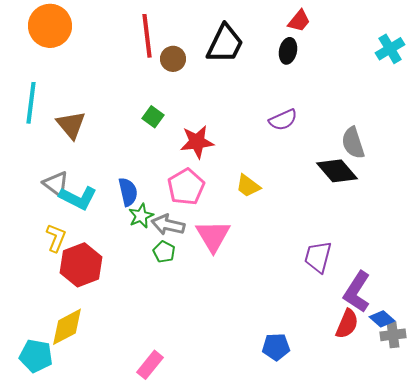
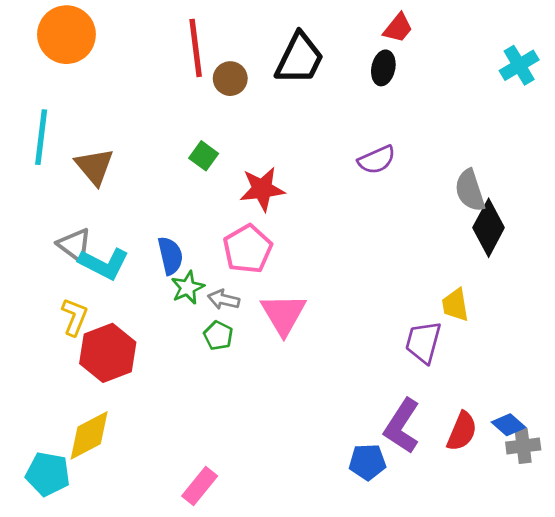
black diamond: (337, 171) -> (489, 228), moved, turned 69
yellow trapezoid: (248, 186) -> (455, 305), moved, turned 44
gray arrow: (168, 225) -> (224, 300), size x0.7
purple L-shape: (357, 292) -> (402, 426), moved

